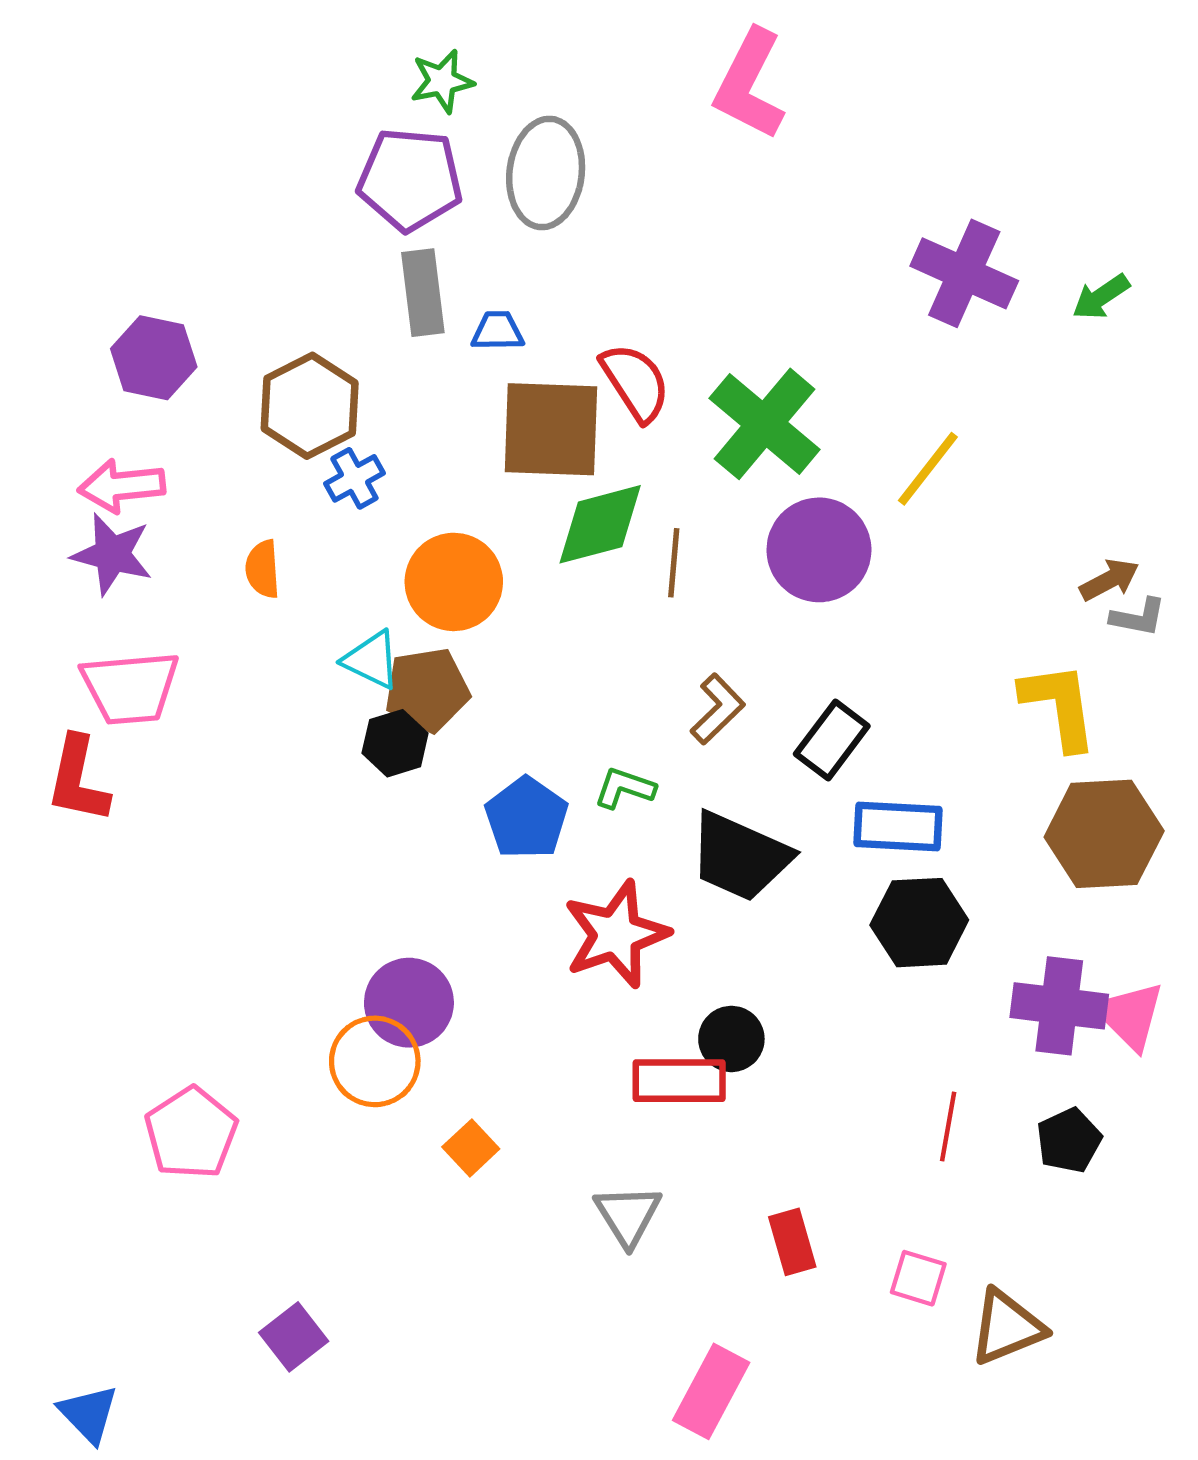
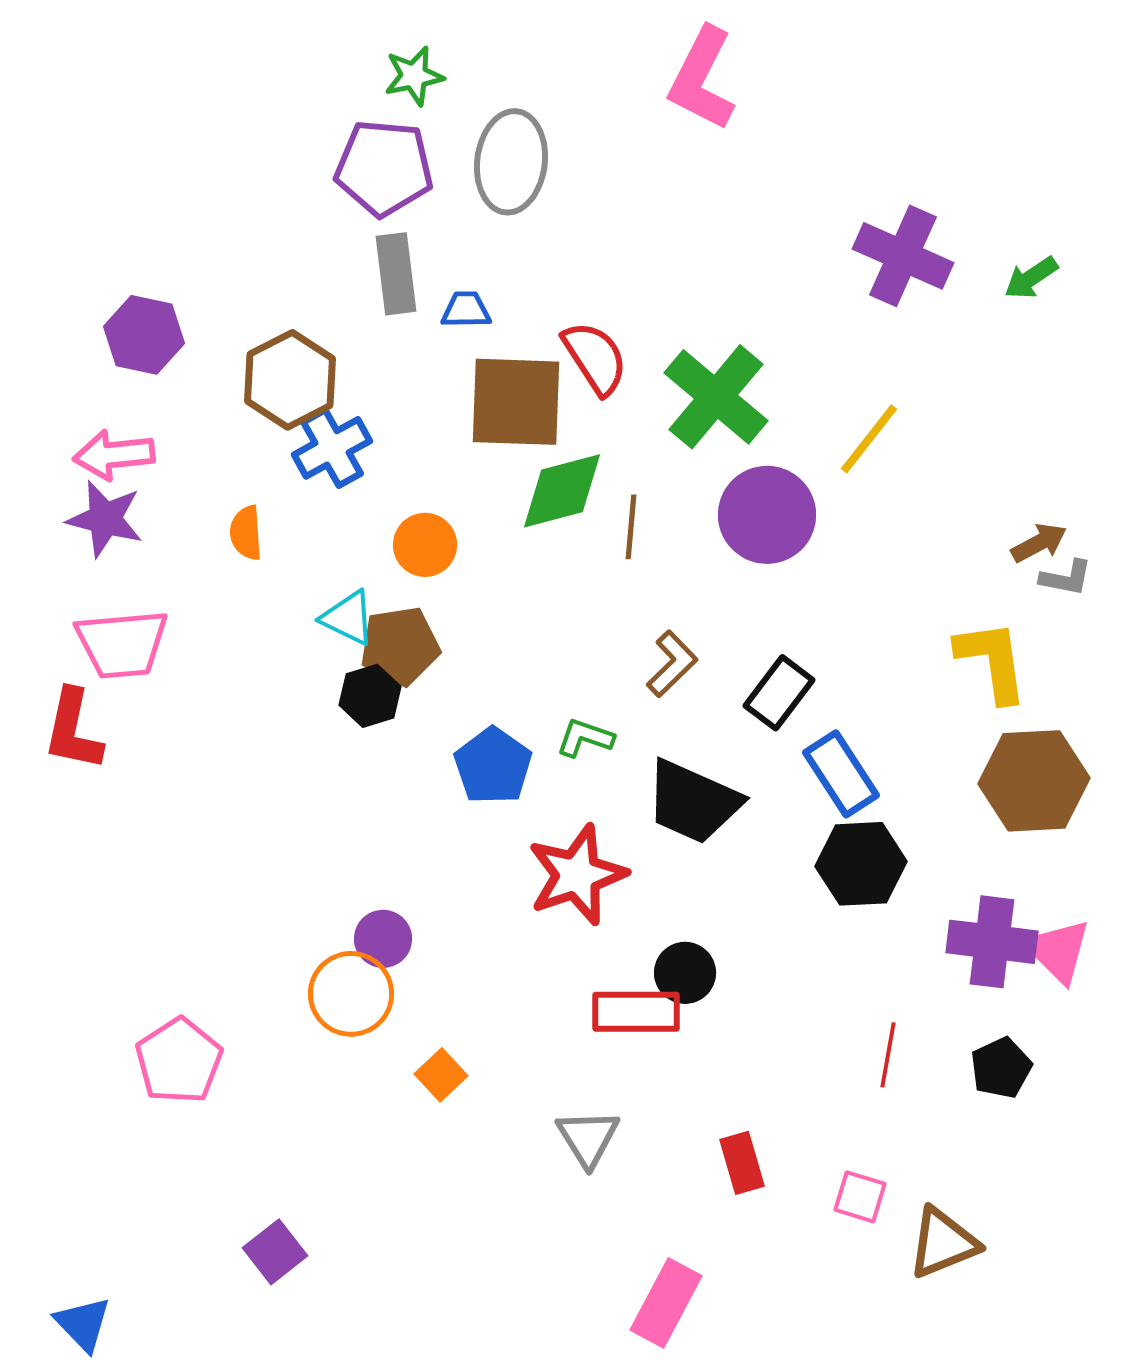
blue cross: (354, 478) -> (332, 448), size x1.4
orange circle: (454, 582) -> (425, 545), size x0.7
blue rectangle: (898, 826) -> (841, 774), turned 54
purple circle: (409, 1003) -> (383, 939), size x0.7

